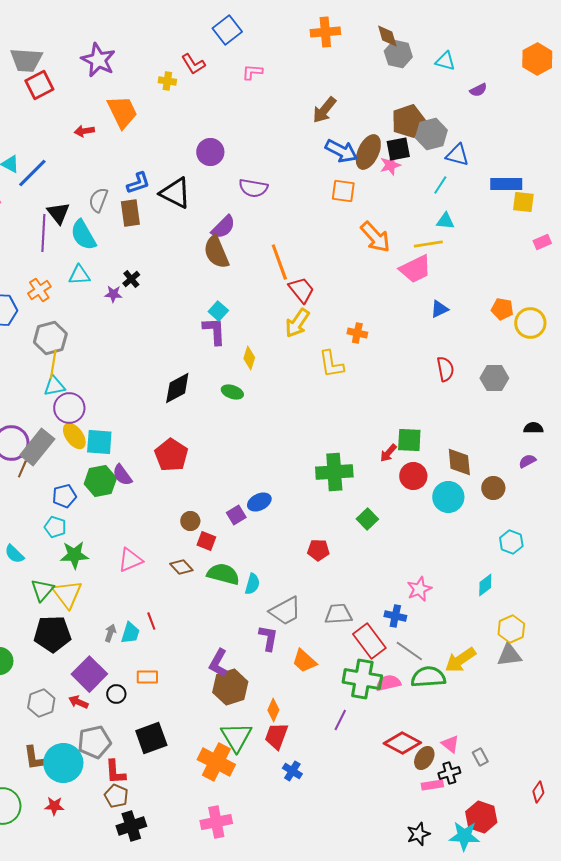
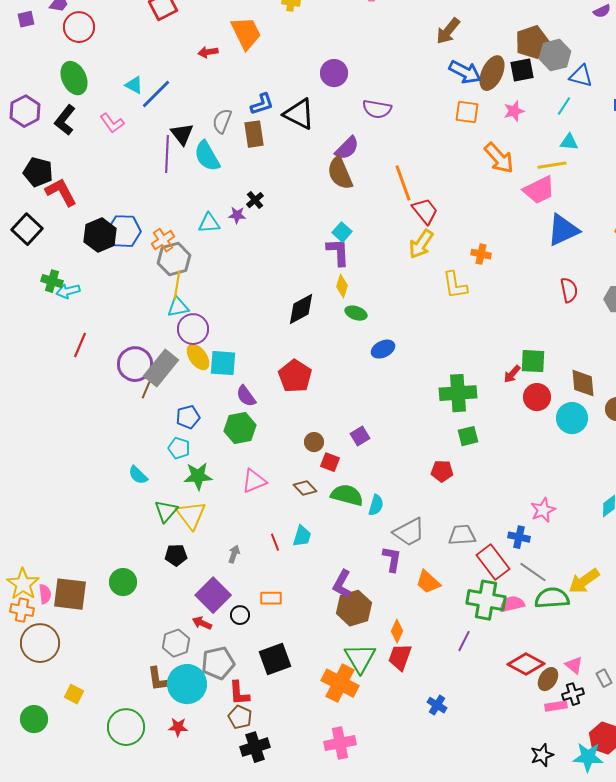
pink star: (390, 165) -> (514, 111), moved
cyan triangle: (79, 275) -> (209, 223), moved
orange cross: (39, 290) -> (163, 240), moved
blue triangle: (439, 309) -> (563, 230), size x1.8
yellow diamond: (249, 358) -> (342, 286), moved
green hexagon: (100, 481) -> (240, 428), moved
blue ellipse: (259, 502) -> (383, 349), moved
green square: (367, 519) -> (468, 436), moved, turned 30
cyan trapezoid: (130, 633) -> (302, 536), moved
black pentagon: (52, 634) -> (176, 555), size x0.6
gray hexagon: (41, 703) -> (176, 643), moved
blue cross: (292, 771) -> (437, 705), moved

